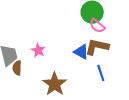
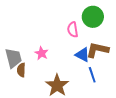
pink semicircle: (97, 26) -> (73, 30), moved, turned 42
blue line: (101, 73) -> (92, 75), moved

